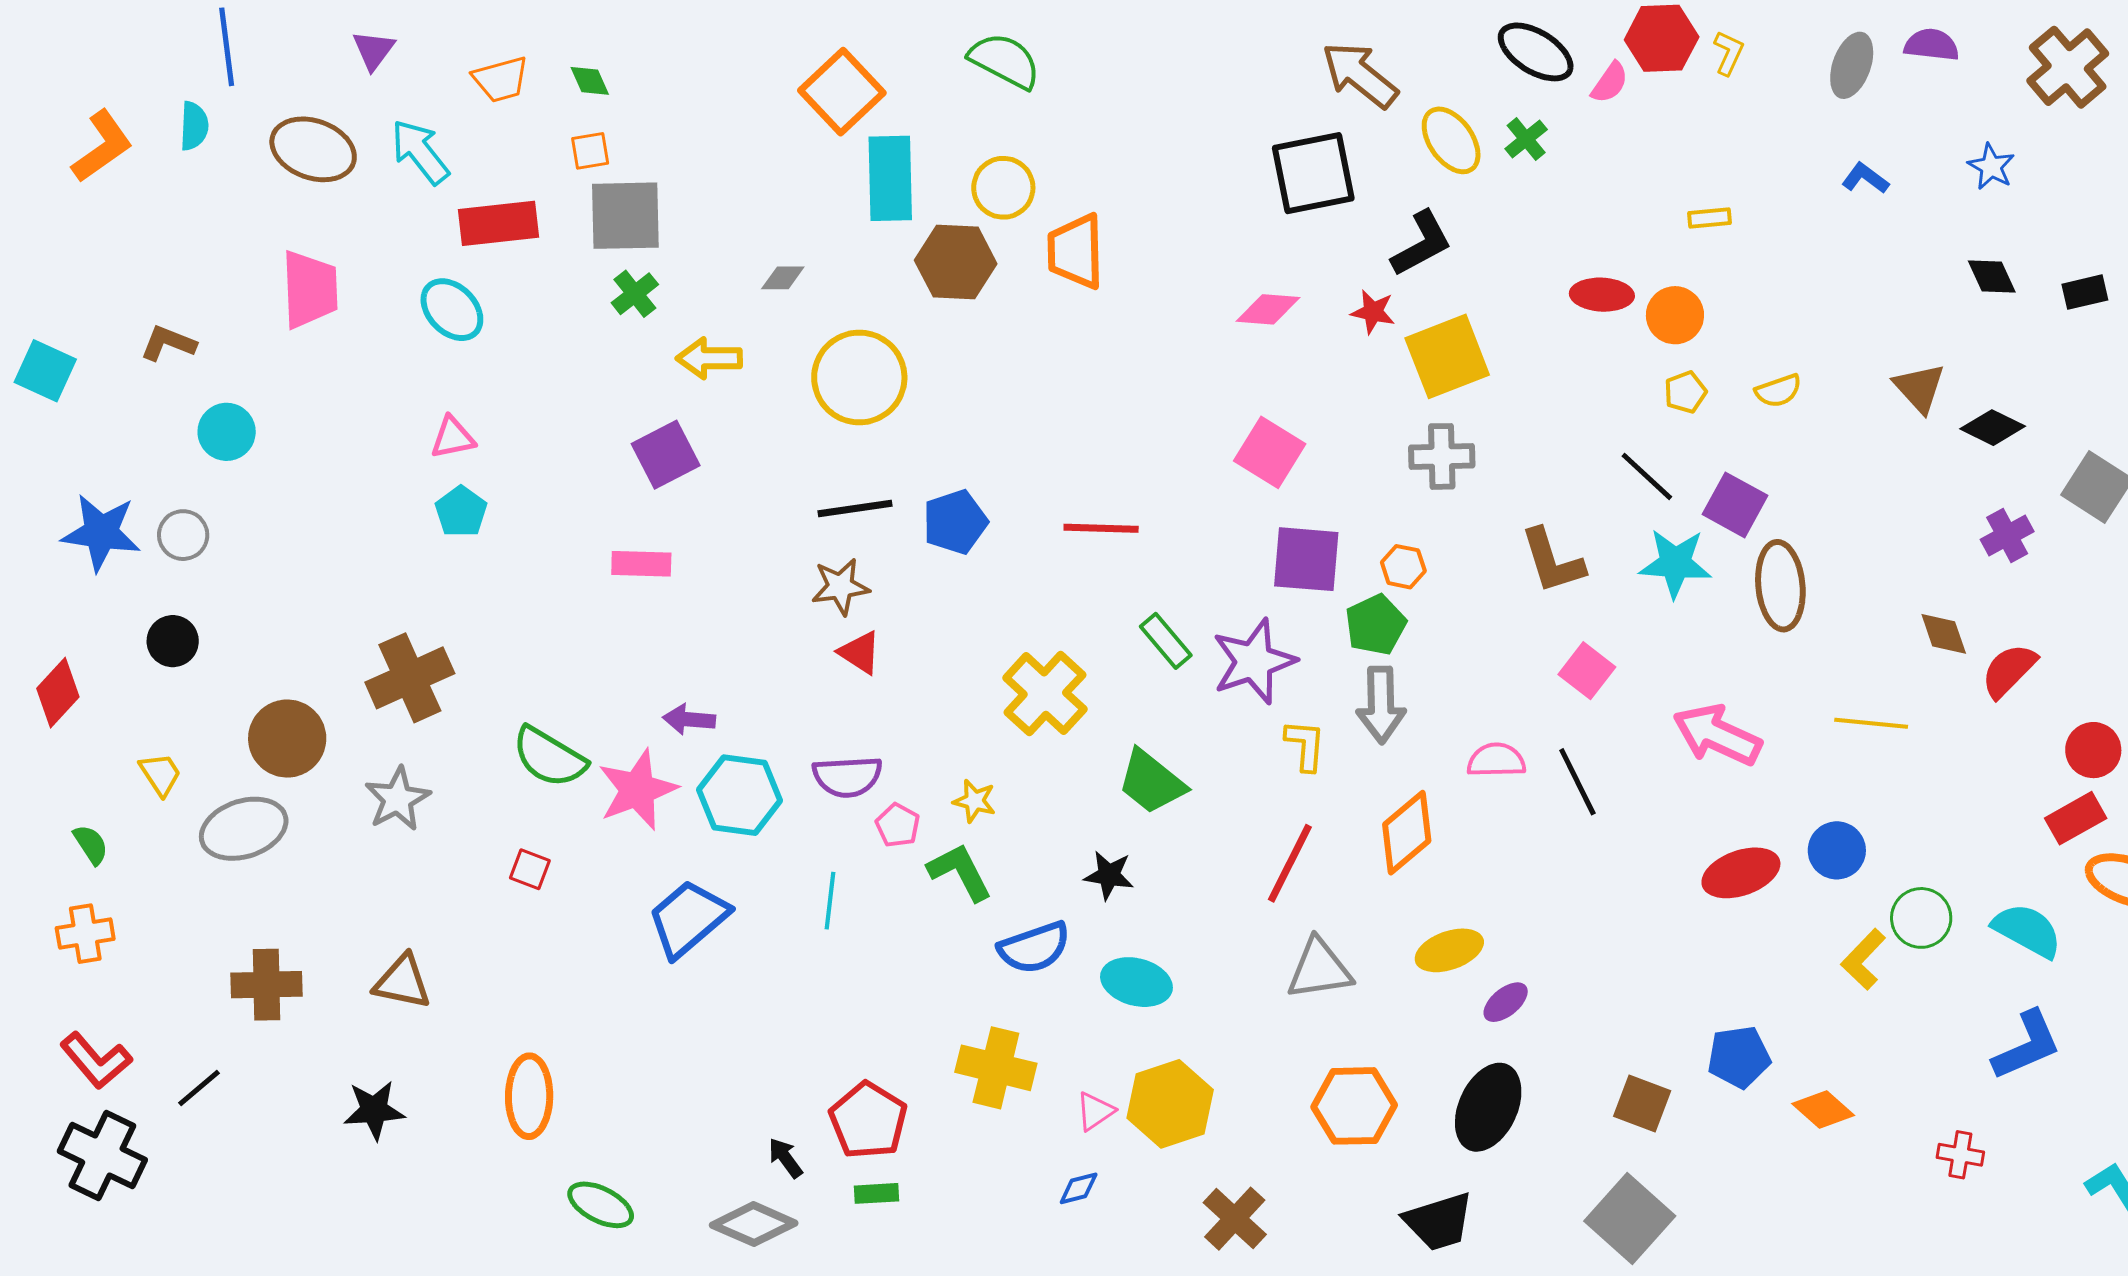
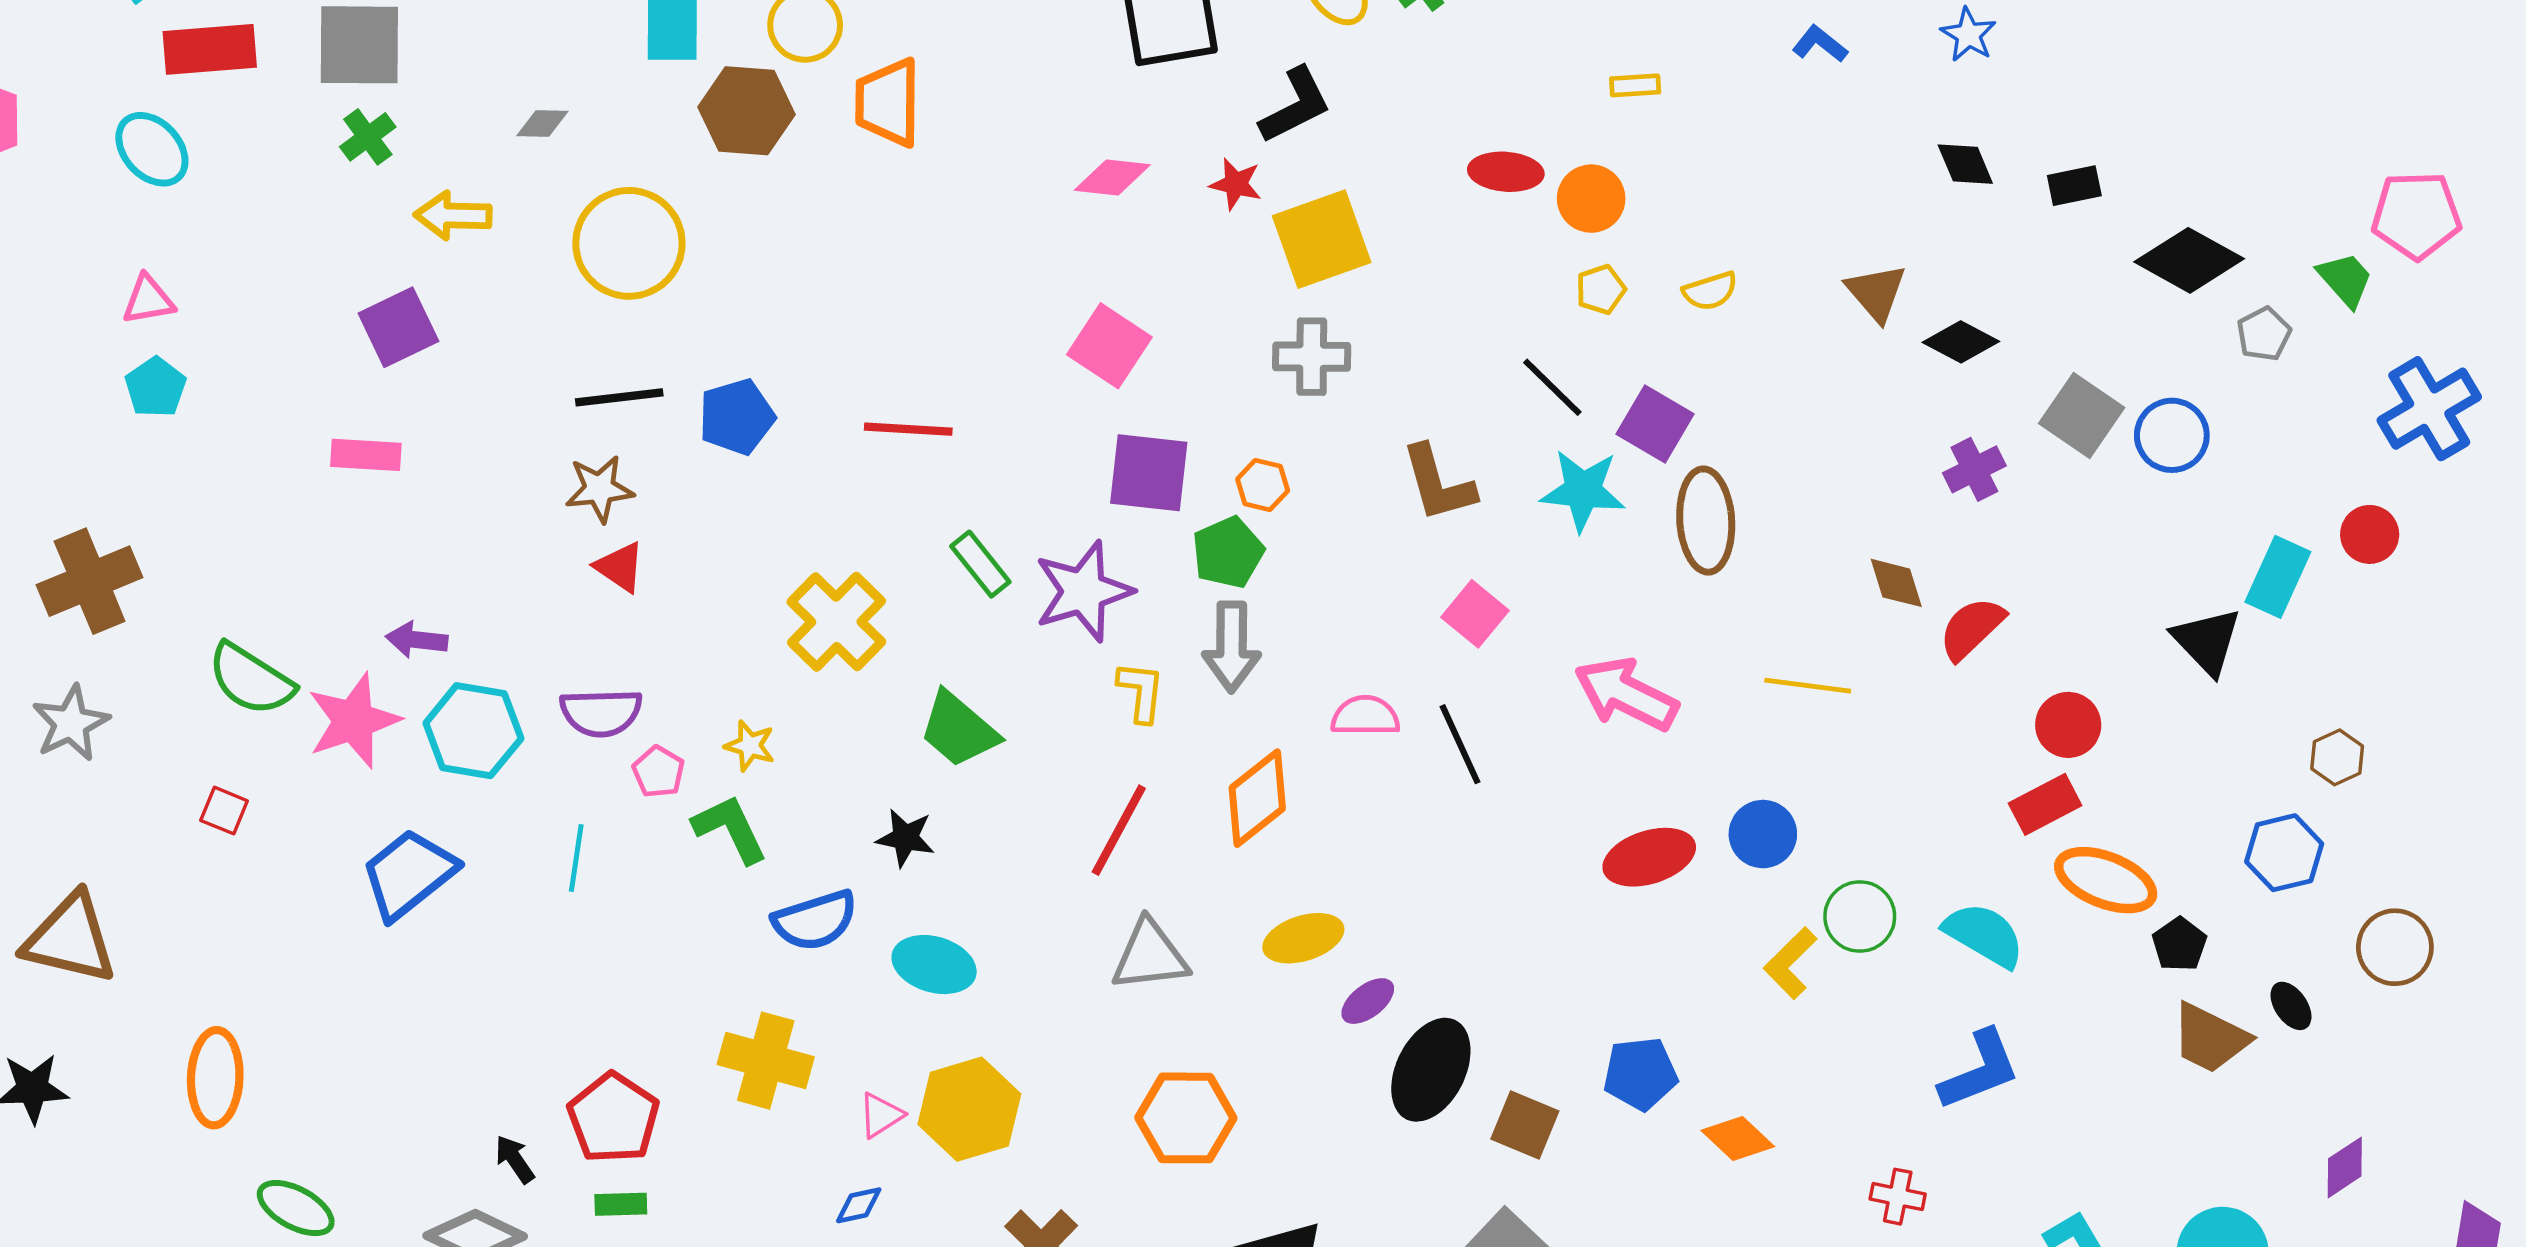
brown triangle: (402, 982) -> (70, 939), size x1.4
black ellipse: (1488, 1107) -> (1431, 1070), moved

